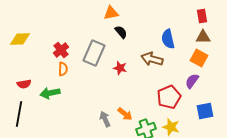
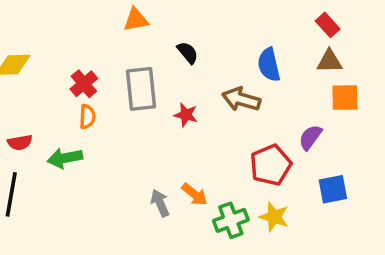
orange triangle: (111, 13) -> (136, 20), moved
red rectangle: (202, 16) -> (328, 25), turned -32
gray rectangle: (94, 53) -> (141, 89), turned -30
orange square: (199, 58) -> (345, 98), moved, turned -30

